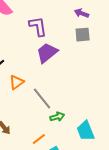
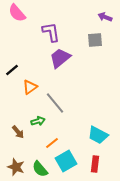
purple arrow: (82, 13) -> (105, 17), moved
green arrow: (57, 117) -> (38, 121), moved
cyan trapezoid: (86, 131) -> (98, 135), turned -40

